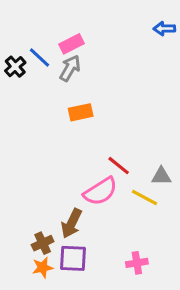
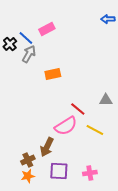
gray arrow: (70, 68) -> (29, 54), moved
gray triangle: (161, 176) -> (106, 100), moved
purple square: (73, 258) -> (59, 171), moved

